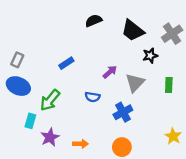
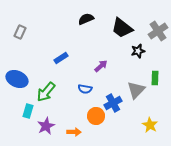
gray rectangle: (17, 60) -> (20, 32), moved
gray triangle: (135, 83) -> (136, 90), moved
yellow star: (173, 136) -> (150, 125), moved
orange circle: (122, 147) -> (96, 116), moved

